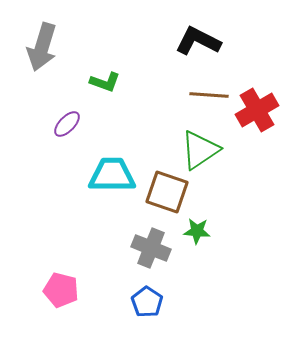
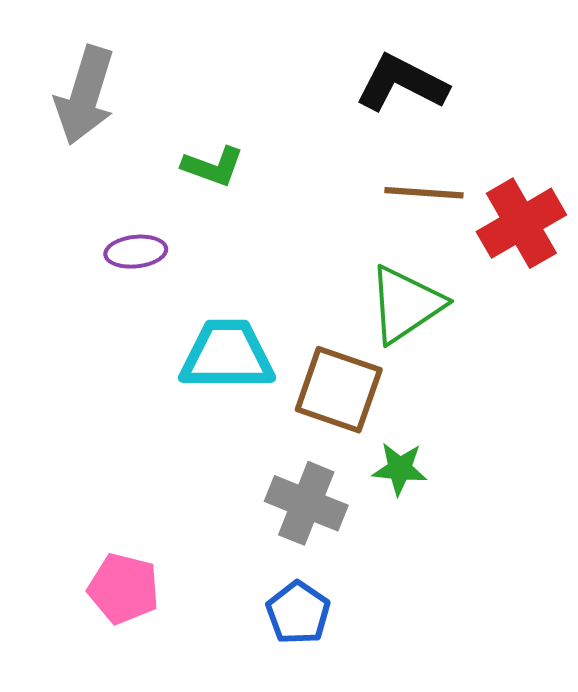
purple ellipse: (67, 124) -> (136, 252), turned 40

